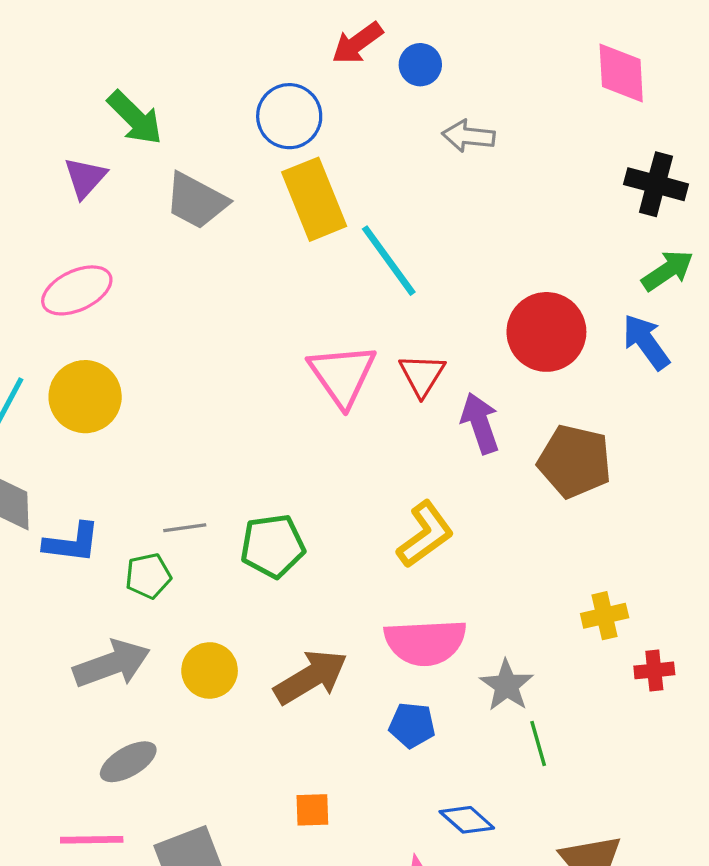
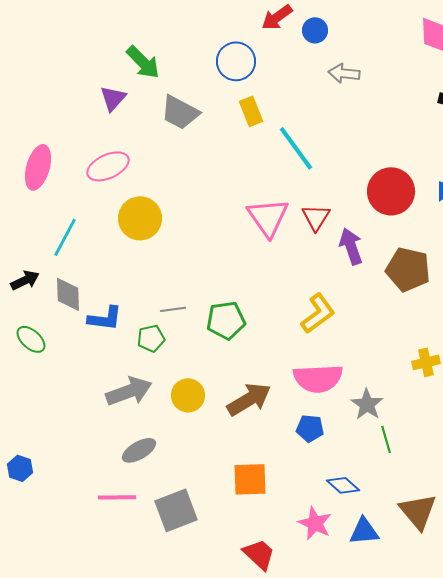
yellow rectangle: (314, 199) -> (251, 111), size x0.6
yellow circle: (85, 397) -> (140, 218), moved
orange square: (312, 810) -> (250, 479), size x1.6

